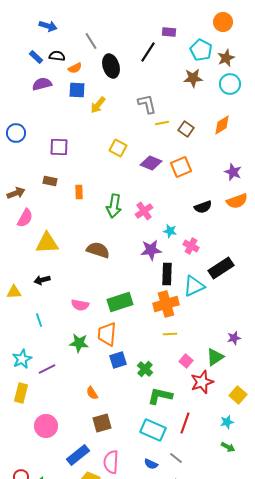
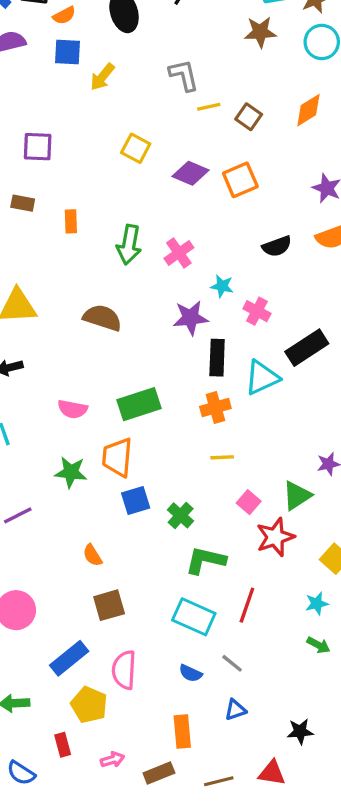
orange cross: (166, 304) -> (215, 407), size x0.7

